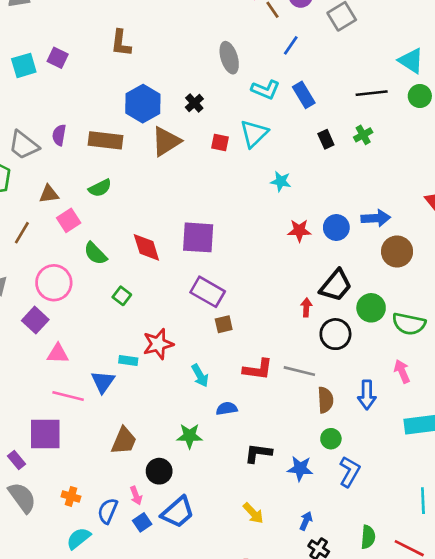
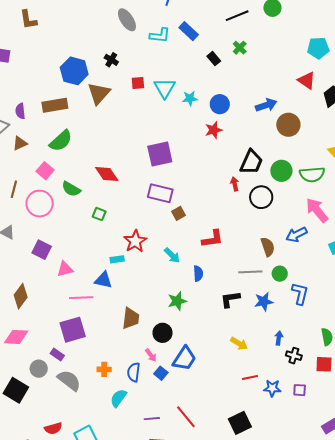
brown L-shape: (121, 43) -> (28, 20), moved
cyan triangle: (254, 134) -> (165, 88), moved
green semicircle: (100, 188) -> (61, 141), size x1.4
brown triangle: (49, 194) -> (20, 143), moved
blue circle: (336, 228) -> (220, 104), moved
purple square: (198, 237) -> (160, 154), moved
pink circle: (54, 283) -> (40, 204), moved
gray line: (299, 371) -> (250, 272), moved
pink arrow: (402, 371) -> (317, 210), size x1.5
blue triangle: (103, 382) -> (103, 280), turned -36
blue arrow: (367, 395) -> (297, 235), turned 80
blue semicircle: (227, 409) -> (198, 274), turned 112

